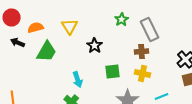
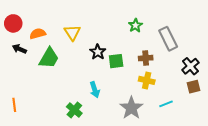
green star: (122, 20) -> (135, 25), moved
gray rectangle: (150, 30) -> (168, 39), moved
green square: (113, 72) -> (116, 61), moved
cyan arrow: (78, 80) -> (95, 90), moved

